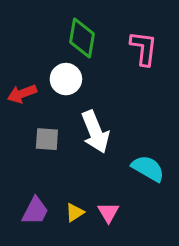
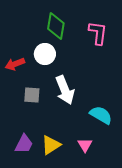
yellow triangle: (75, 212) -> (51, 145), size x1.5
pink triangle: (108, 212) -> (85, 145), moved

